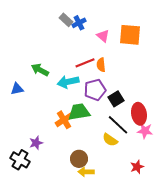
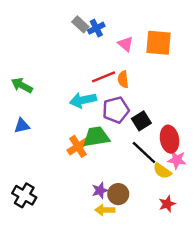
green arrow: (40, 70) -> (22, 85), moved
blue triangle: (17, 89) -> (22, 126), moved
yellow semicircle: (110, 140) -> (162, 171), moved
purple star: (36, 143) -> (100, 190), moved
brown circle: (79, 159) -> (118, 194), moved

